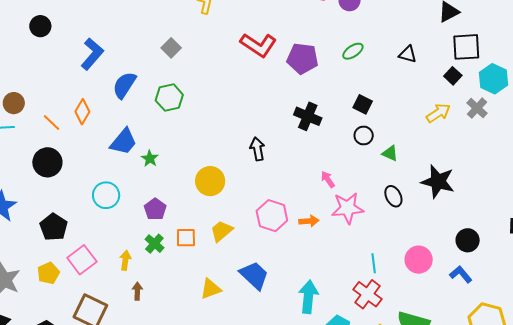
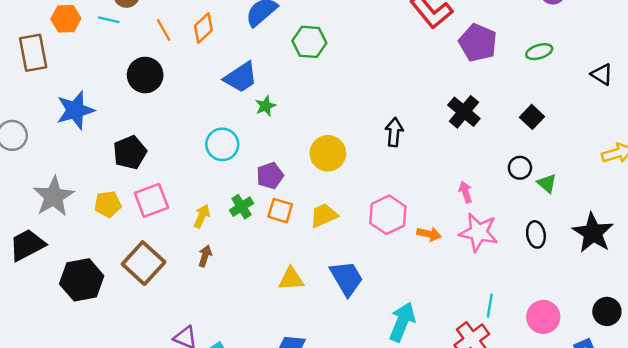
black circle: (364, 135) -> (520, 168), moved
cyan circle: (106, 195) -> (222, 144), moved
purple pentagon: (155, 209) -> (270, 176), moved

